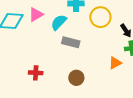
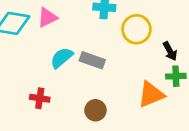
cyan semicircle: (59, 22) -> (62, 58), moved
orange triangle: (115, 63) -> (151, 94), size x1.5

